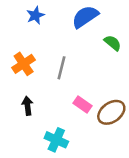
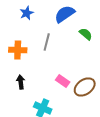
orange cross: (24, 64) -> (18, 50), turned 36
gray line: (62, 68) -> (47, 42), moved

